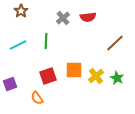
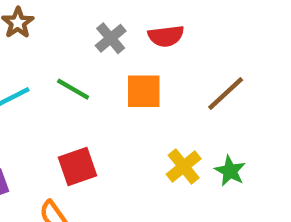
green line: (46, 41) -> (73, 89), turned -63
orange square: (74, 70) -> (144, 91), moved

